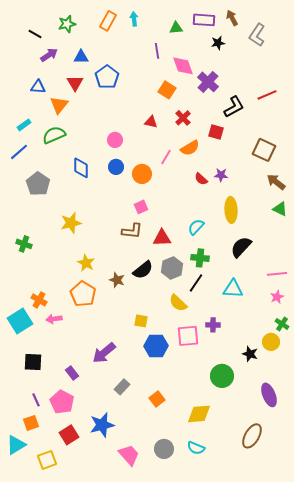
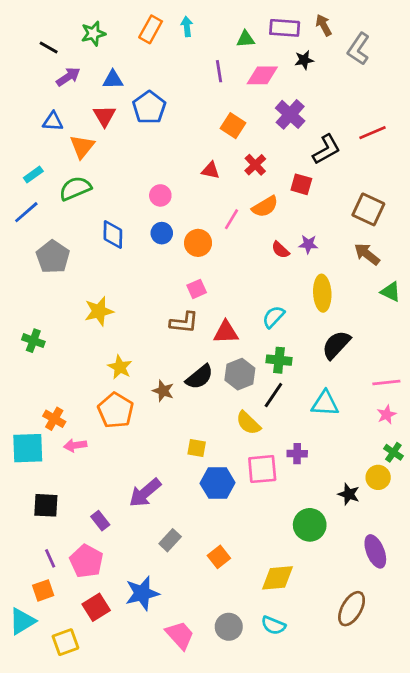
pink diamond: (183, 66) -> (262, 75), moved, turned -70
brown arrow: (276, 182) -> (367, 254), moved
cyan square: (20, 321) -> (28, 448), turned 30

